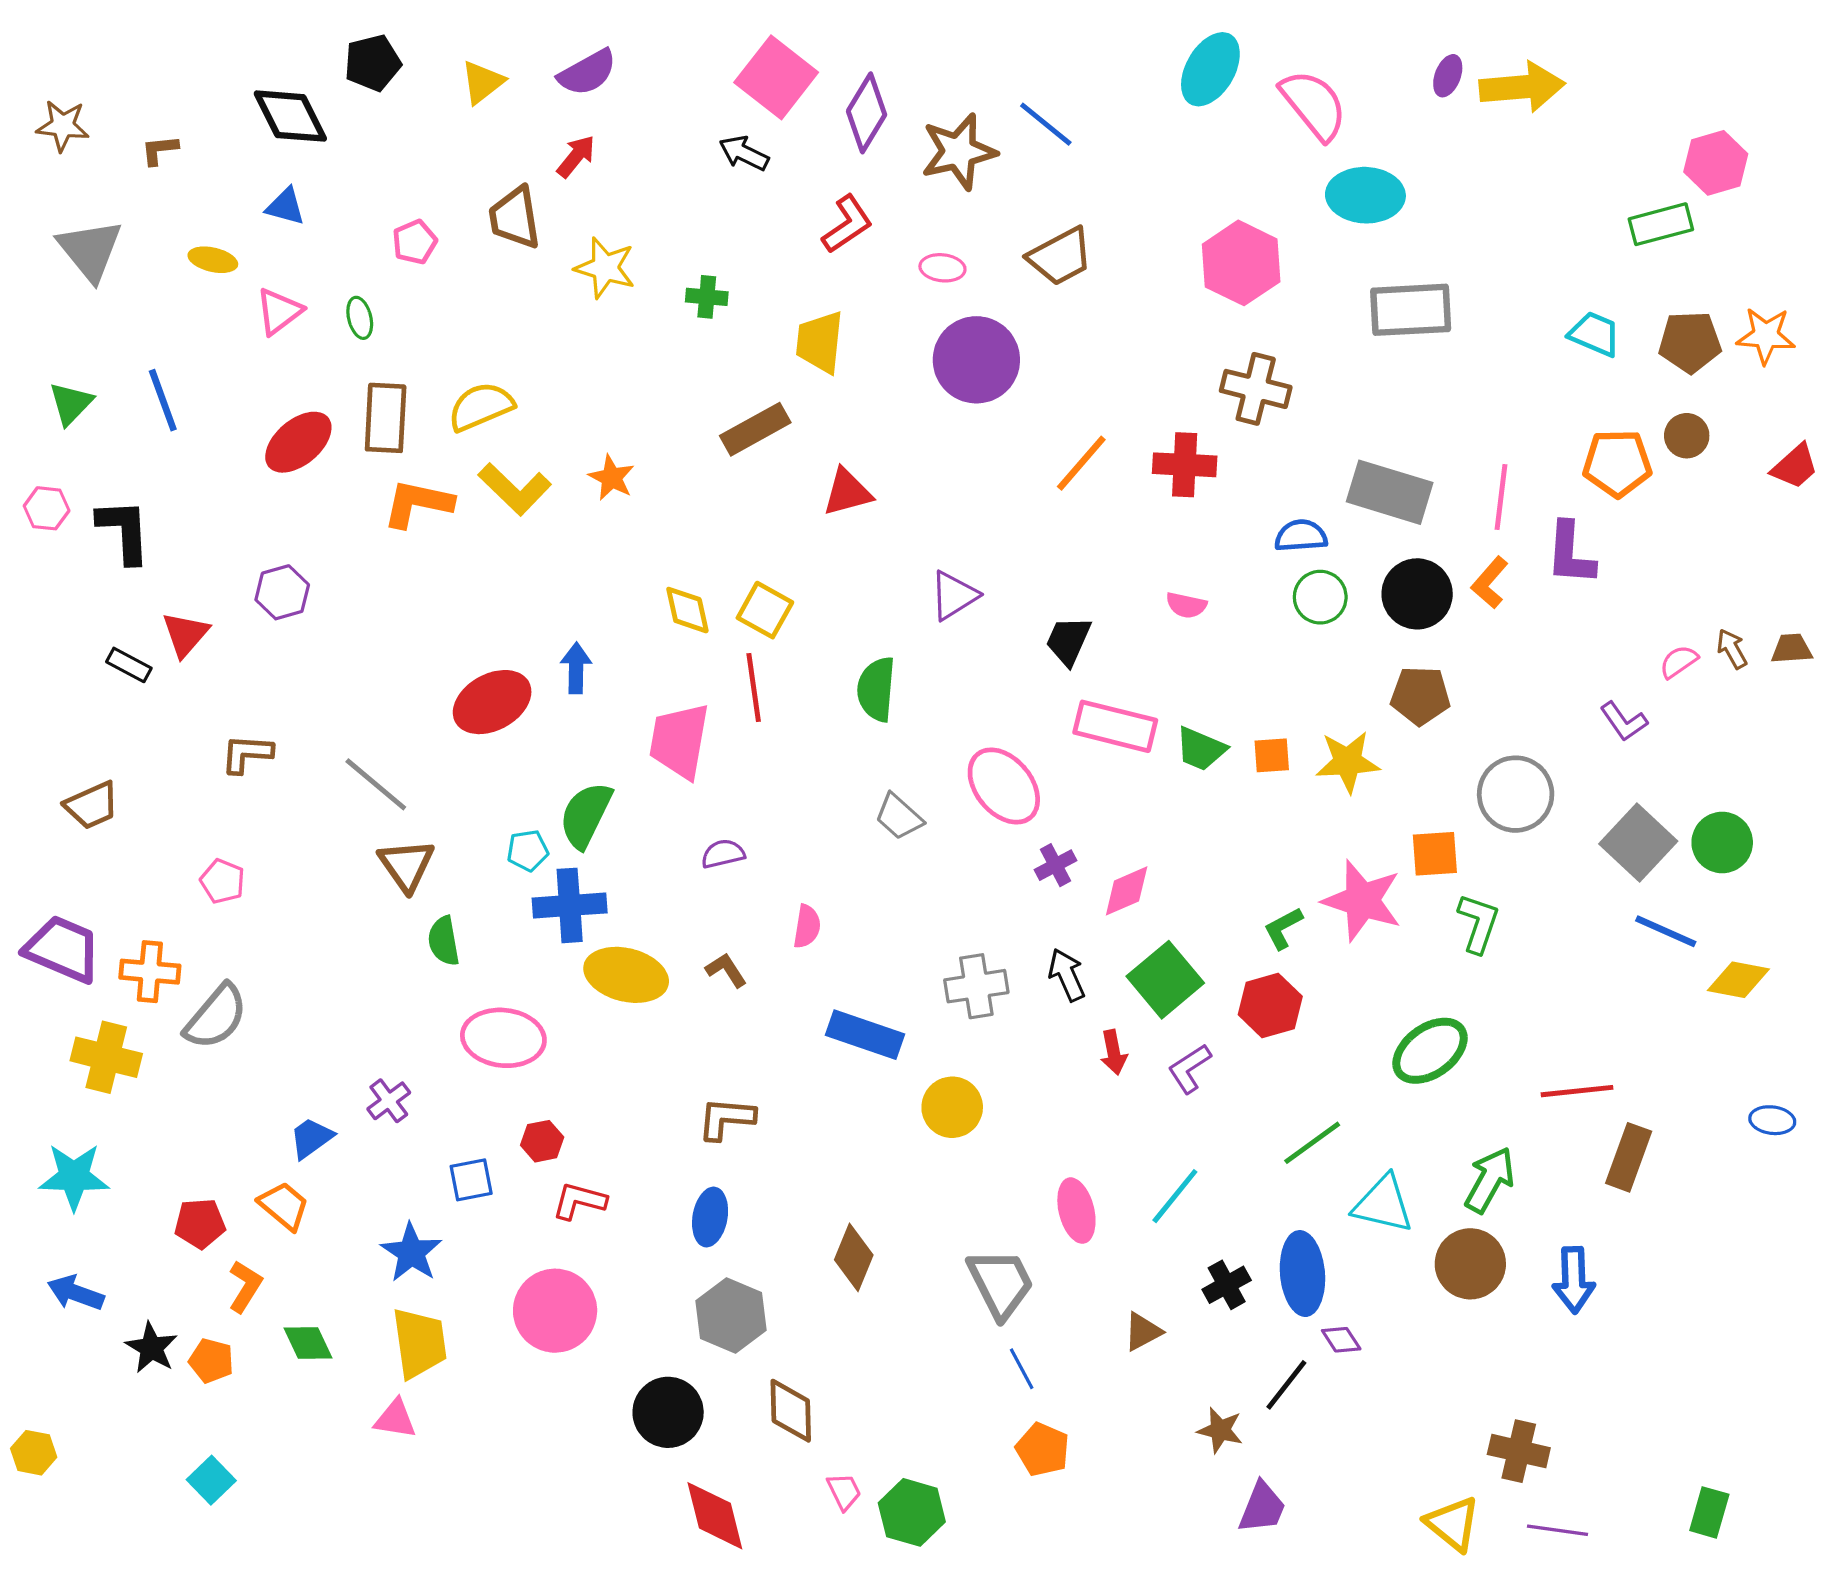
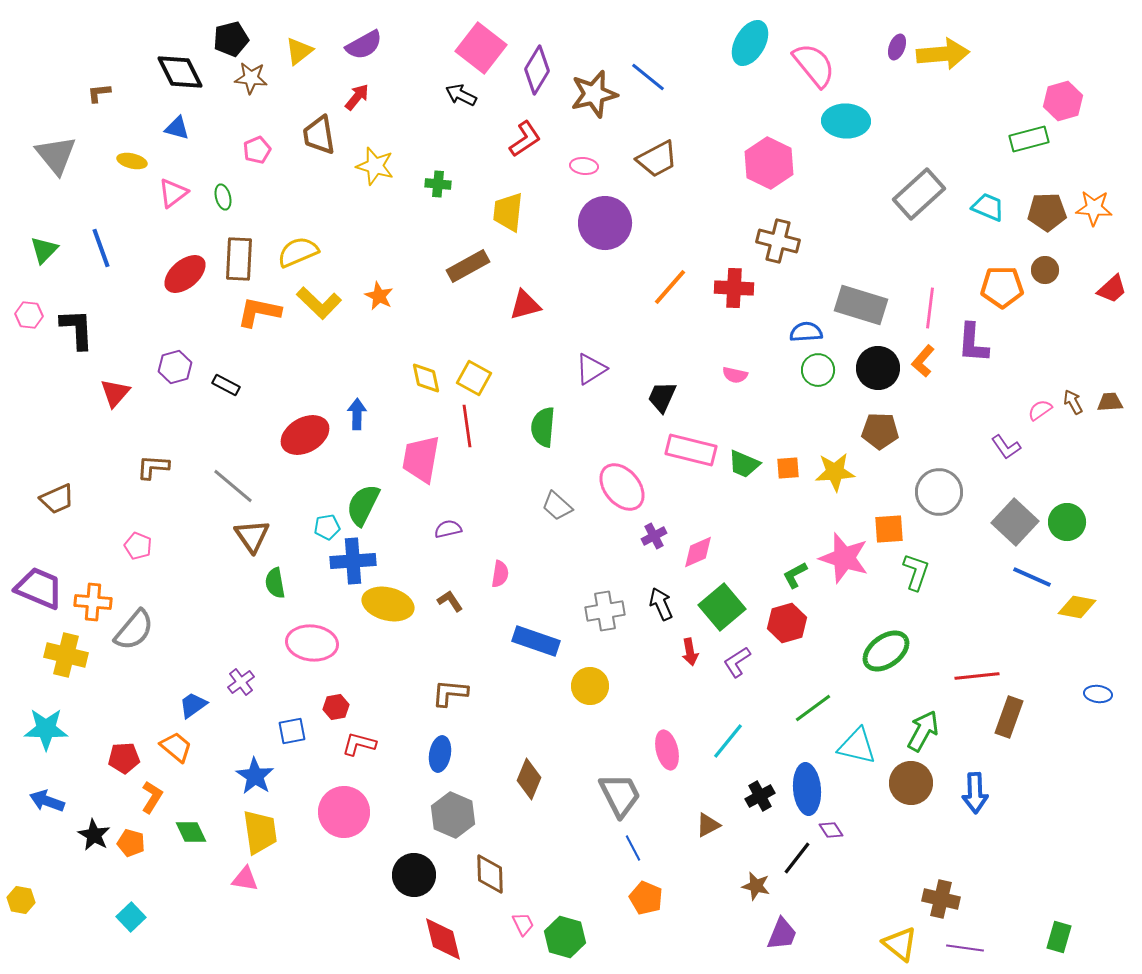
brown star: (63, 126) -> (251, 78), moved
gray rectangle: (1411, 310) -> (919, 194), moved, turned -39
black rectangle: (129, 665) -> (226, 385), moved

